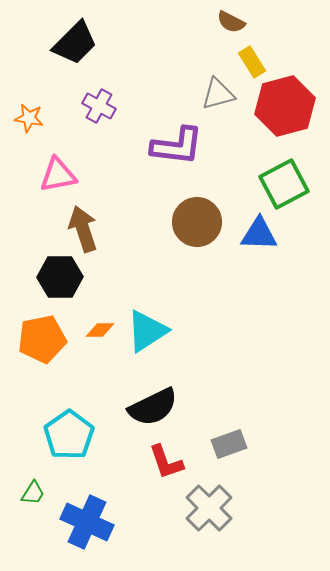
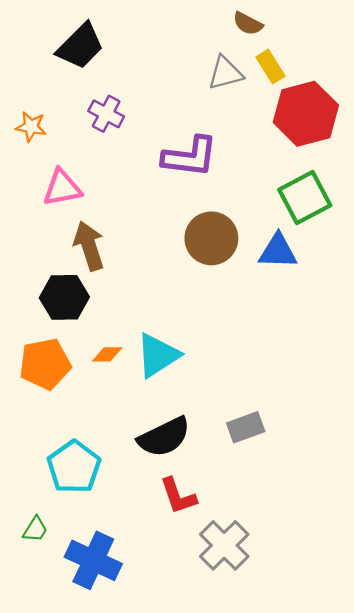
gray triangle: (218, 94) -> (225, 73), moved
gray rectangle: (229, 444) -> (246, 427), moved

